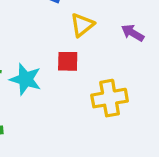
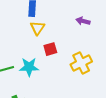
yellow triangle: (82, 25) -> (38, 28), moved

